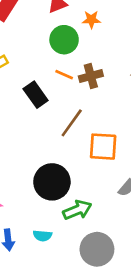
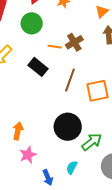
green circle: (64, 40) -> (32, 23), moved
cyan semicircle: (42, 236) -> (72, 168), turned 128

